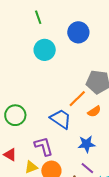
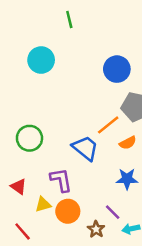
blue circle: (78, 32) -> (117, 69), moved
cyan circle: (45, 50) -> (41, 60), moved
blue star: (87, 144) -> (127, 179), moved

